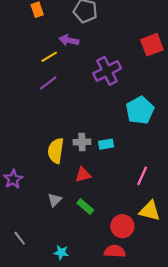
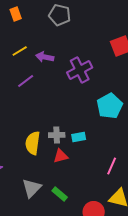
purple arrow: (69, 40) -> (45, 57), moved
yellow line: (49, 57) -> (20, 51), moved
red triangle: (83, 175) -> (61, 156), moved
gray triangle: (55, 200) -> (32, 188), size x1.5

